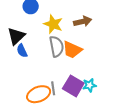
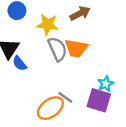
purple square: (73, 86) -> (99, 100), moved
gray line: (53, 88) -> (65, 97), turned -32

